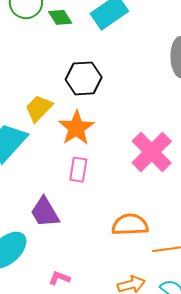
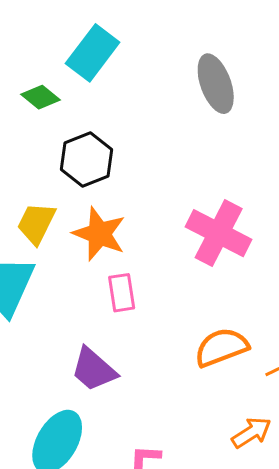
green diamond: (60, 17) -> (40, 97), moved

